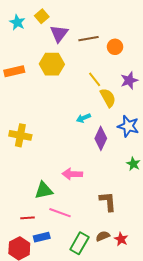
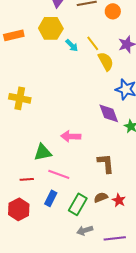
cyan arrow: (83, 118) -> (72, 45), moved, turned -112
purple diamond: (101, 138) -> (109, 113), moved, turned -45
blue rectangle: (42, 237) -> (51, 198), moved, turned -49

